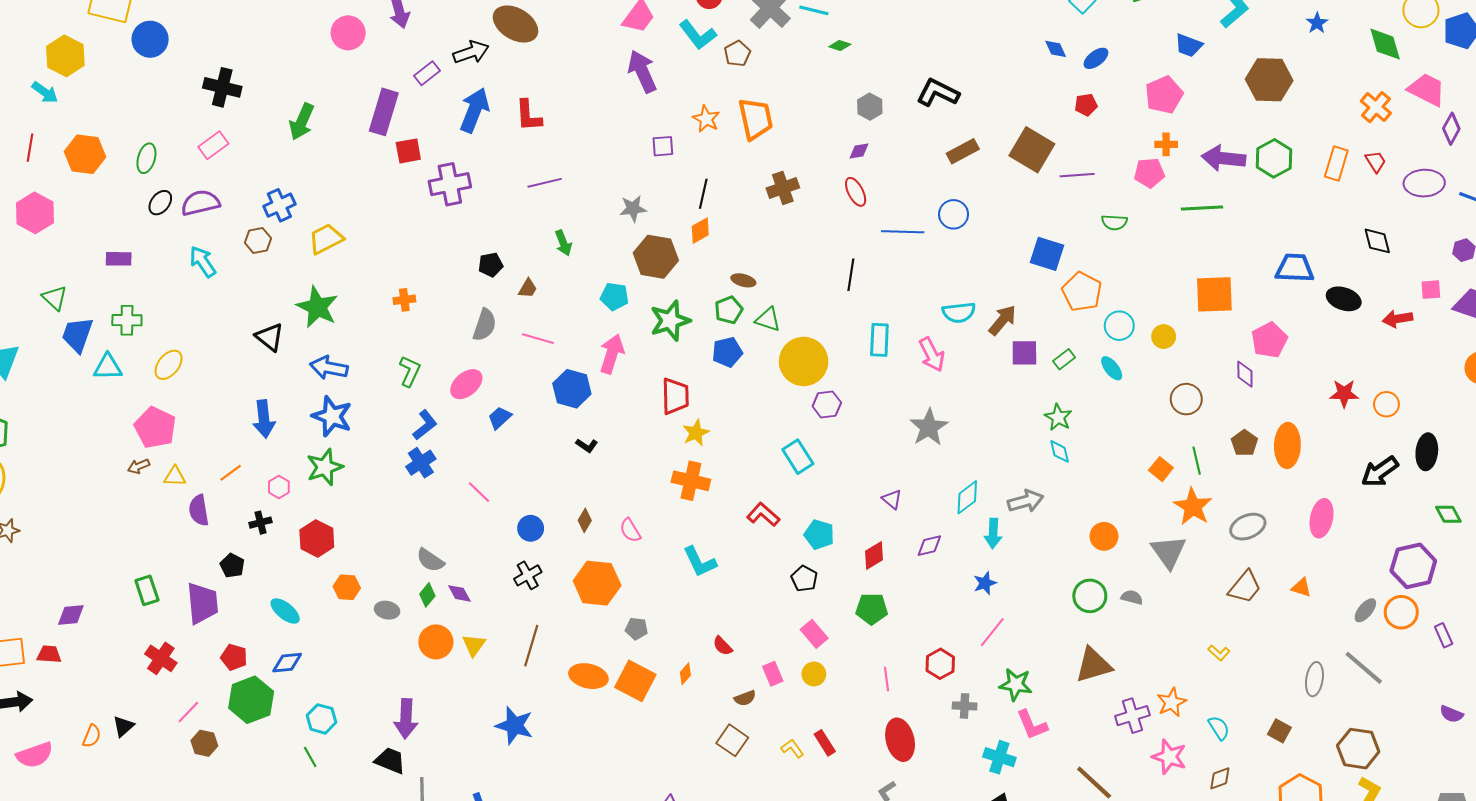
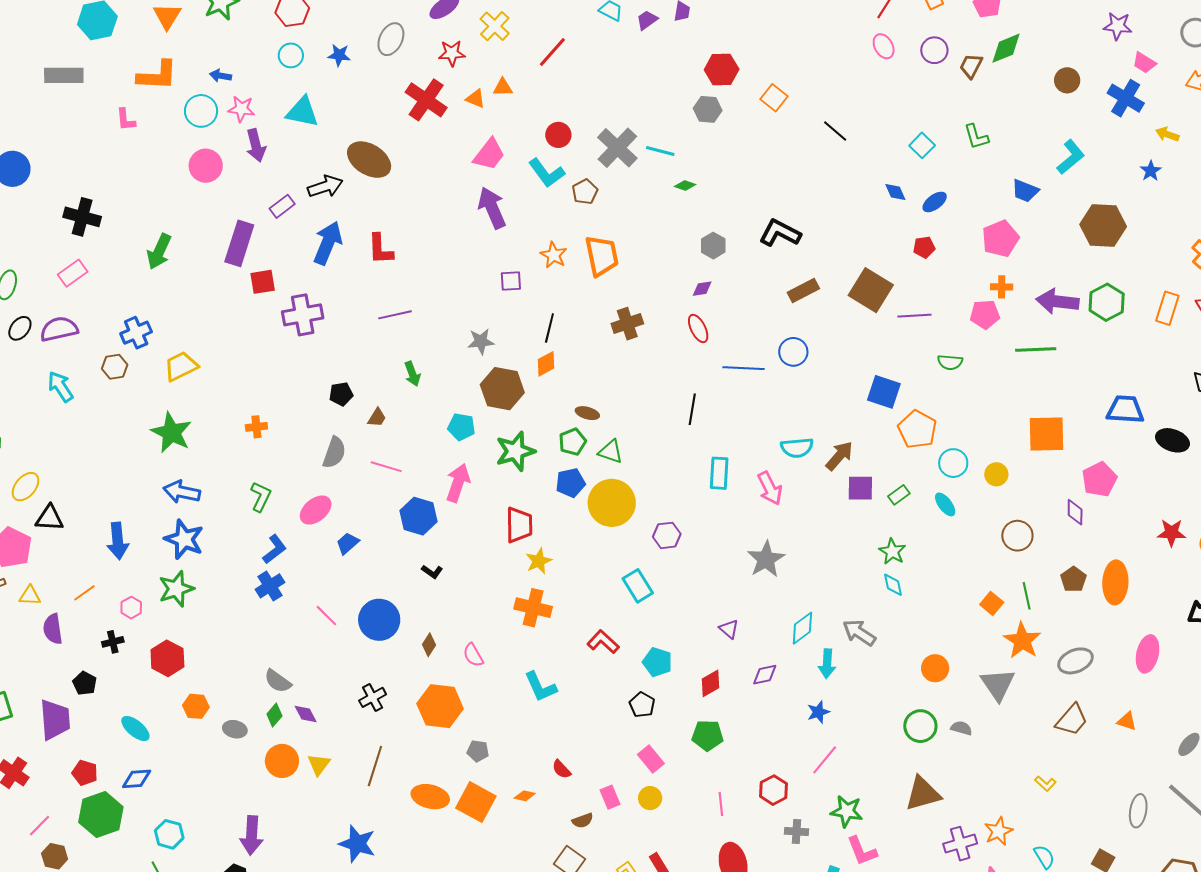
black triangle: (270, 337) -> (50, 518), moved, turned -36
yellow circle: (804, 361) -> (612, 503), moved
gray arrow: (1026, 501) -> (859, 633), turned -132
blue circle: (531, 528) -> (379, 620), moved, size x1.6
orange diamond: (685, 674) -> (525, 796), turned 60

